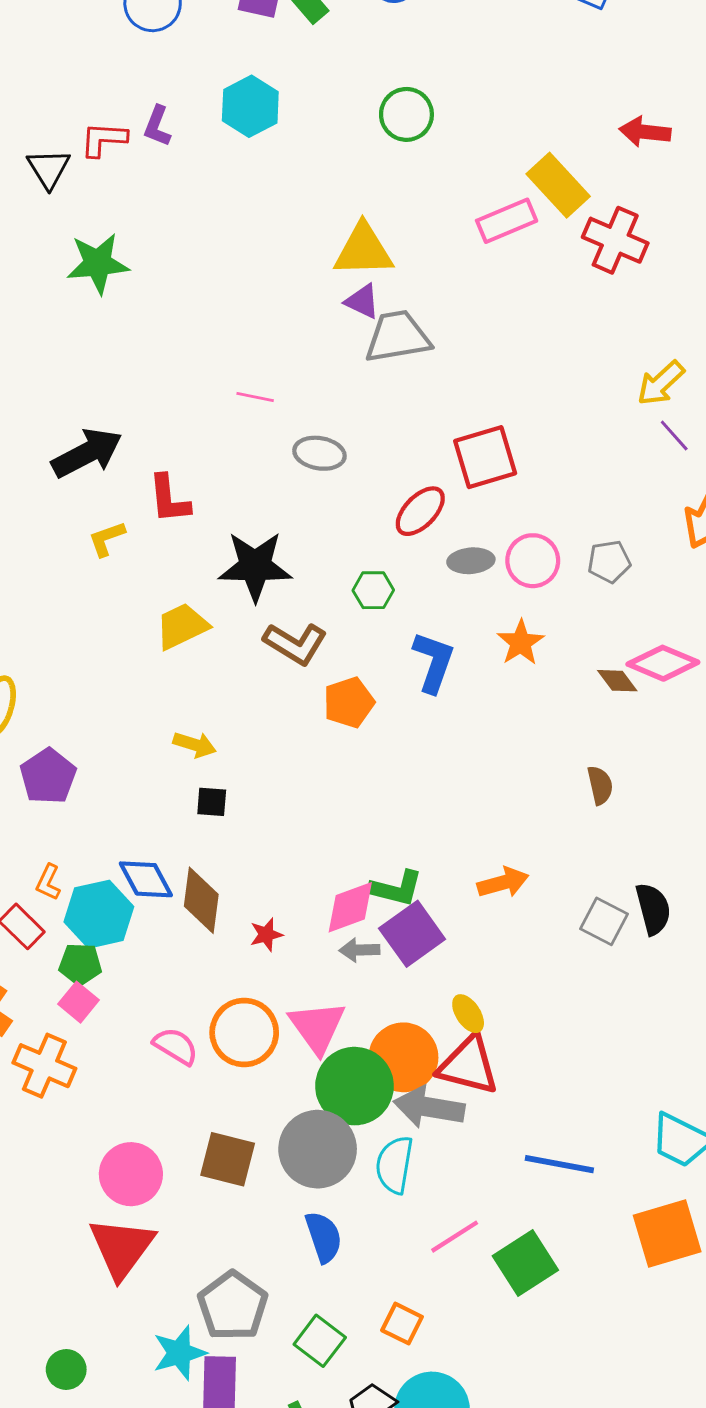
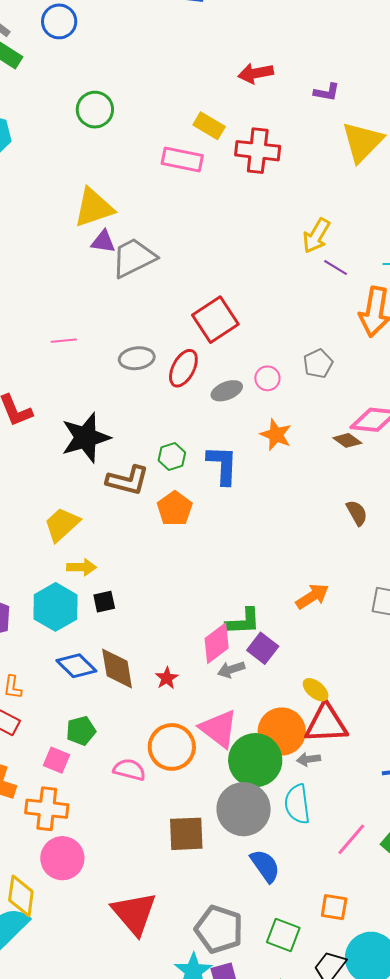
yellow rectangle: (558, 185) -> (209, 126), size x0.7
pink rectangle: (507, 221) -> (182, 160), turned 51
pink line: (255, 397) -> (64, 341), moved
gray ellipse: (319, 453) -> (137, 358), moved
pink circle: (533, 561) -> (267, 378), size x0.7
green hexagon: (373, 590) -> (172, 456), moved
yellow trapezoid: (182, 626) -> (62, 524), moved
cyan hexagon: (99, 914) -> (56, 607), moved
purple square: (412, 934) -> (263, 648), size x0.7
green pentagon: (80, 964) -> (81, 731), moved
gray arrow: (429, 1107) -> (309, 759), size x0.5
pink circle: (131, 1174) -> (62, 858), moved

